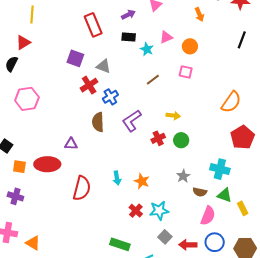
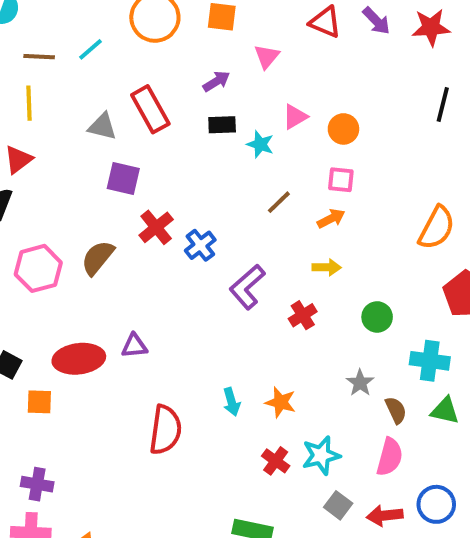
orange arrow: (199, 14) -> (331, 219), moved, turned -88
gray triangle: (103, 66) -> (102, 127), moved
brown semicircle: (98, 122) -> (98, 258), moved, turned 48
green circle: (181, 140) -> (377, 317), moved
red ellipse: (47, 164) -> (79, 359), moved
brown semicircle: (200, 192) -> (396, 410), turned -120
purple cross: (15, 196) -> (37, 484), moved
pink semicircle: (208, 216) -> (390, 457), moved

